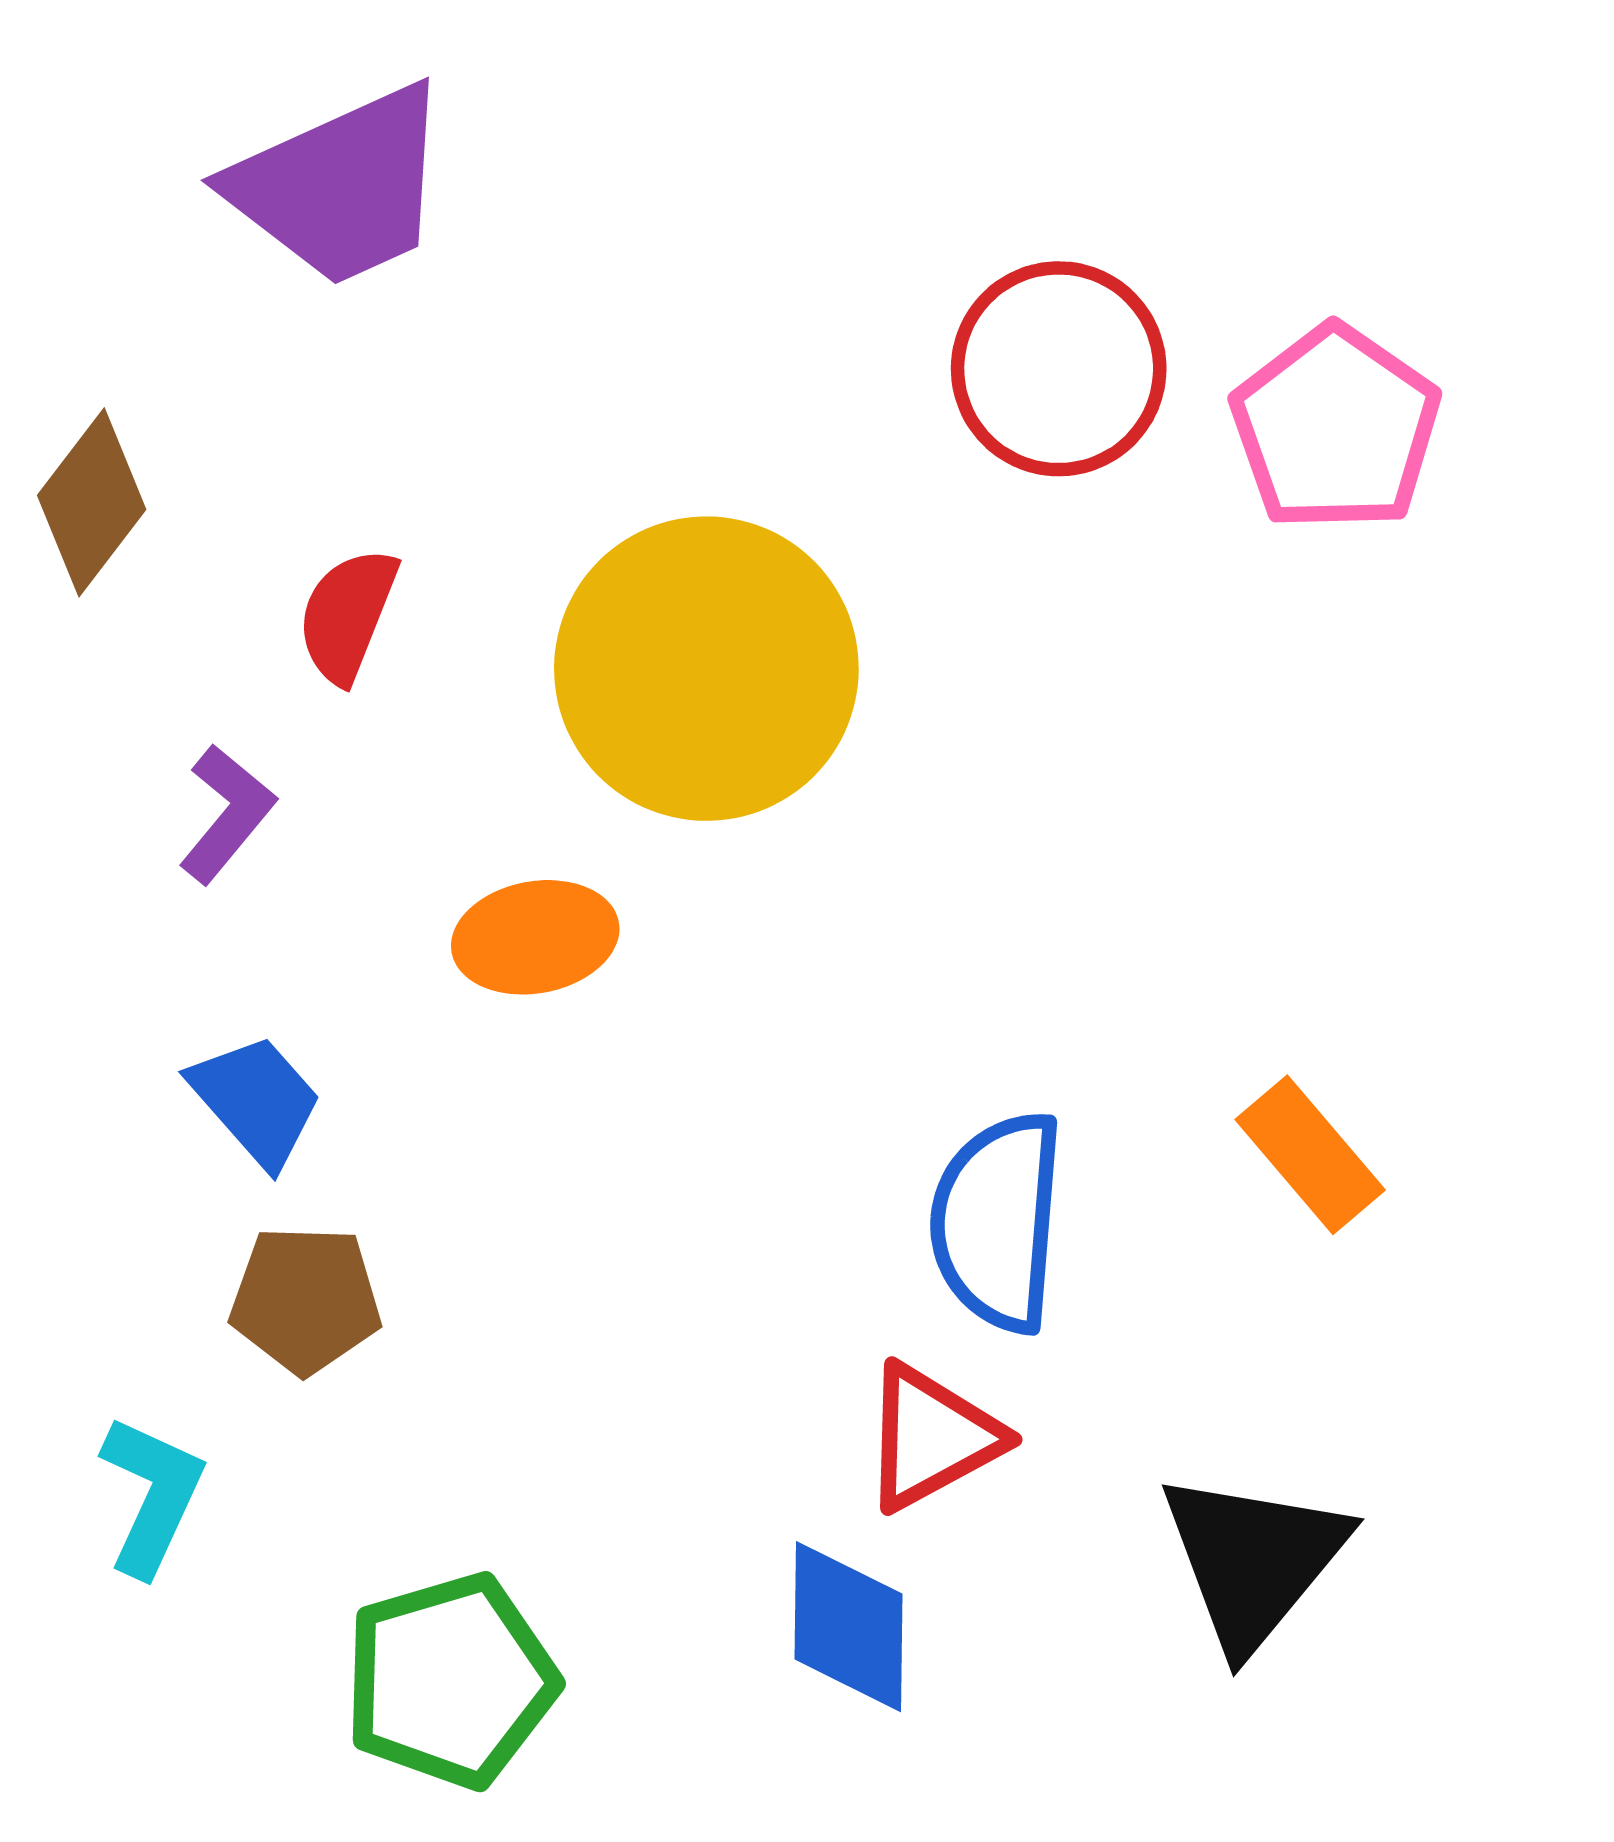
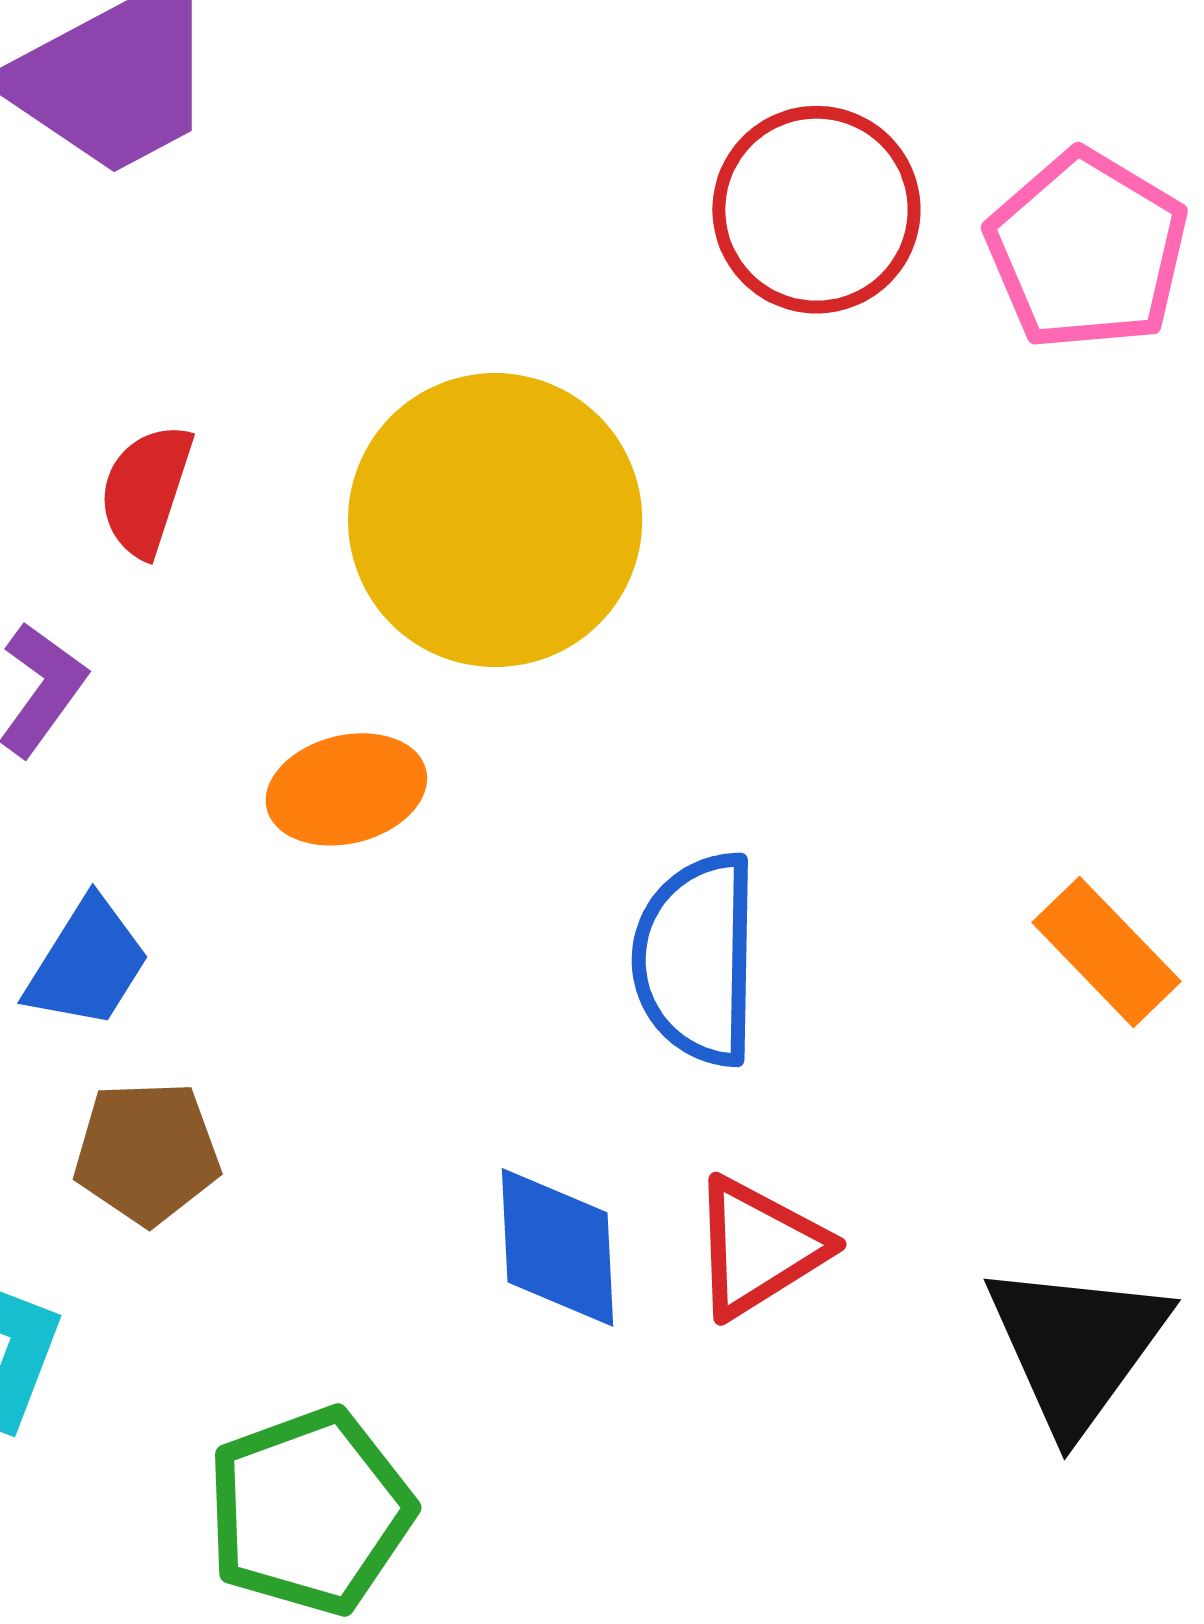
blue trapezoid: (256, 1100) -> (87, 964), turned 77
blue semicircle: (998, 1222) -> (697, 959), moved
blue diamond: (848, 1627) -> (558, 1247), moved

